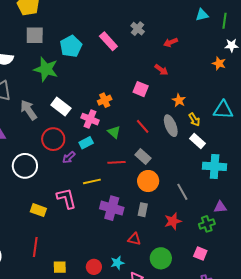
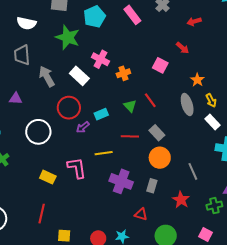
pink cross: (90, 119) -> (100, 59), moved
red line: (143, 126) -> (150, 100), moved
red star: (173, 221) -> (181, 200), turned -30

